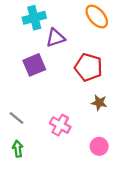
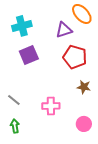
cyan cross: (34, 18) -> (22, 26), moved
purple triangle: (55, 38) -> (64, 30), moved
pink cross: (60, 125) -> (51, 106), turned -30

